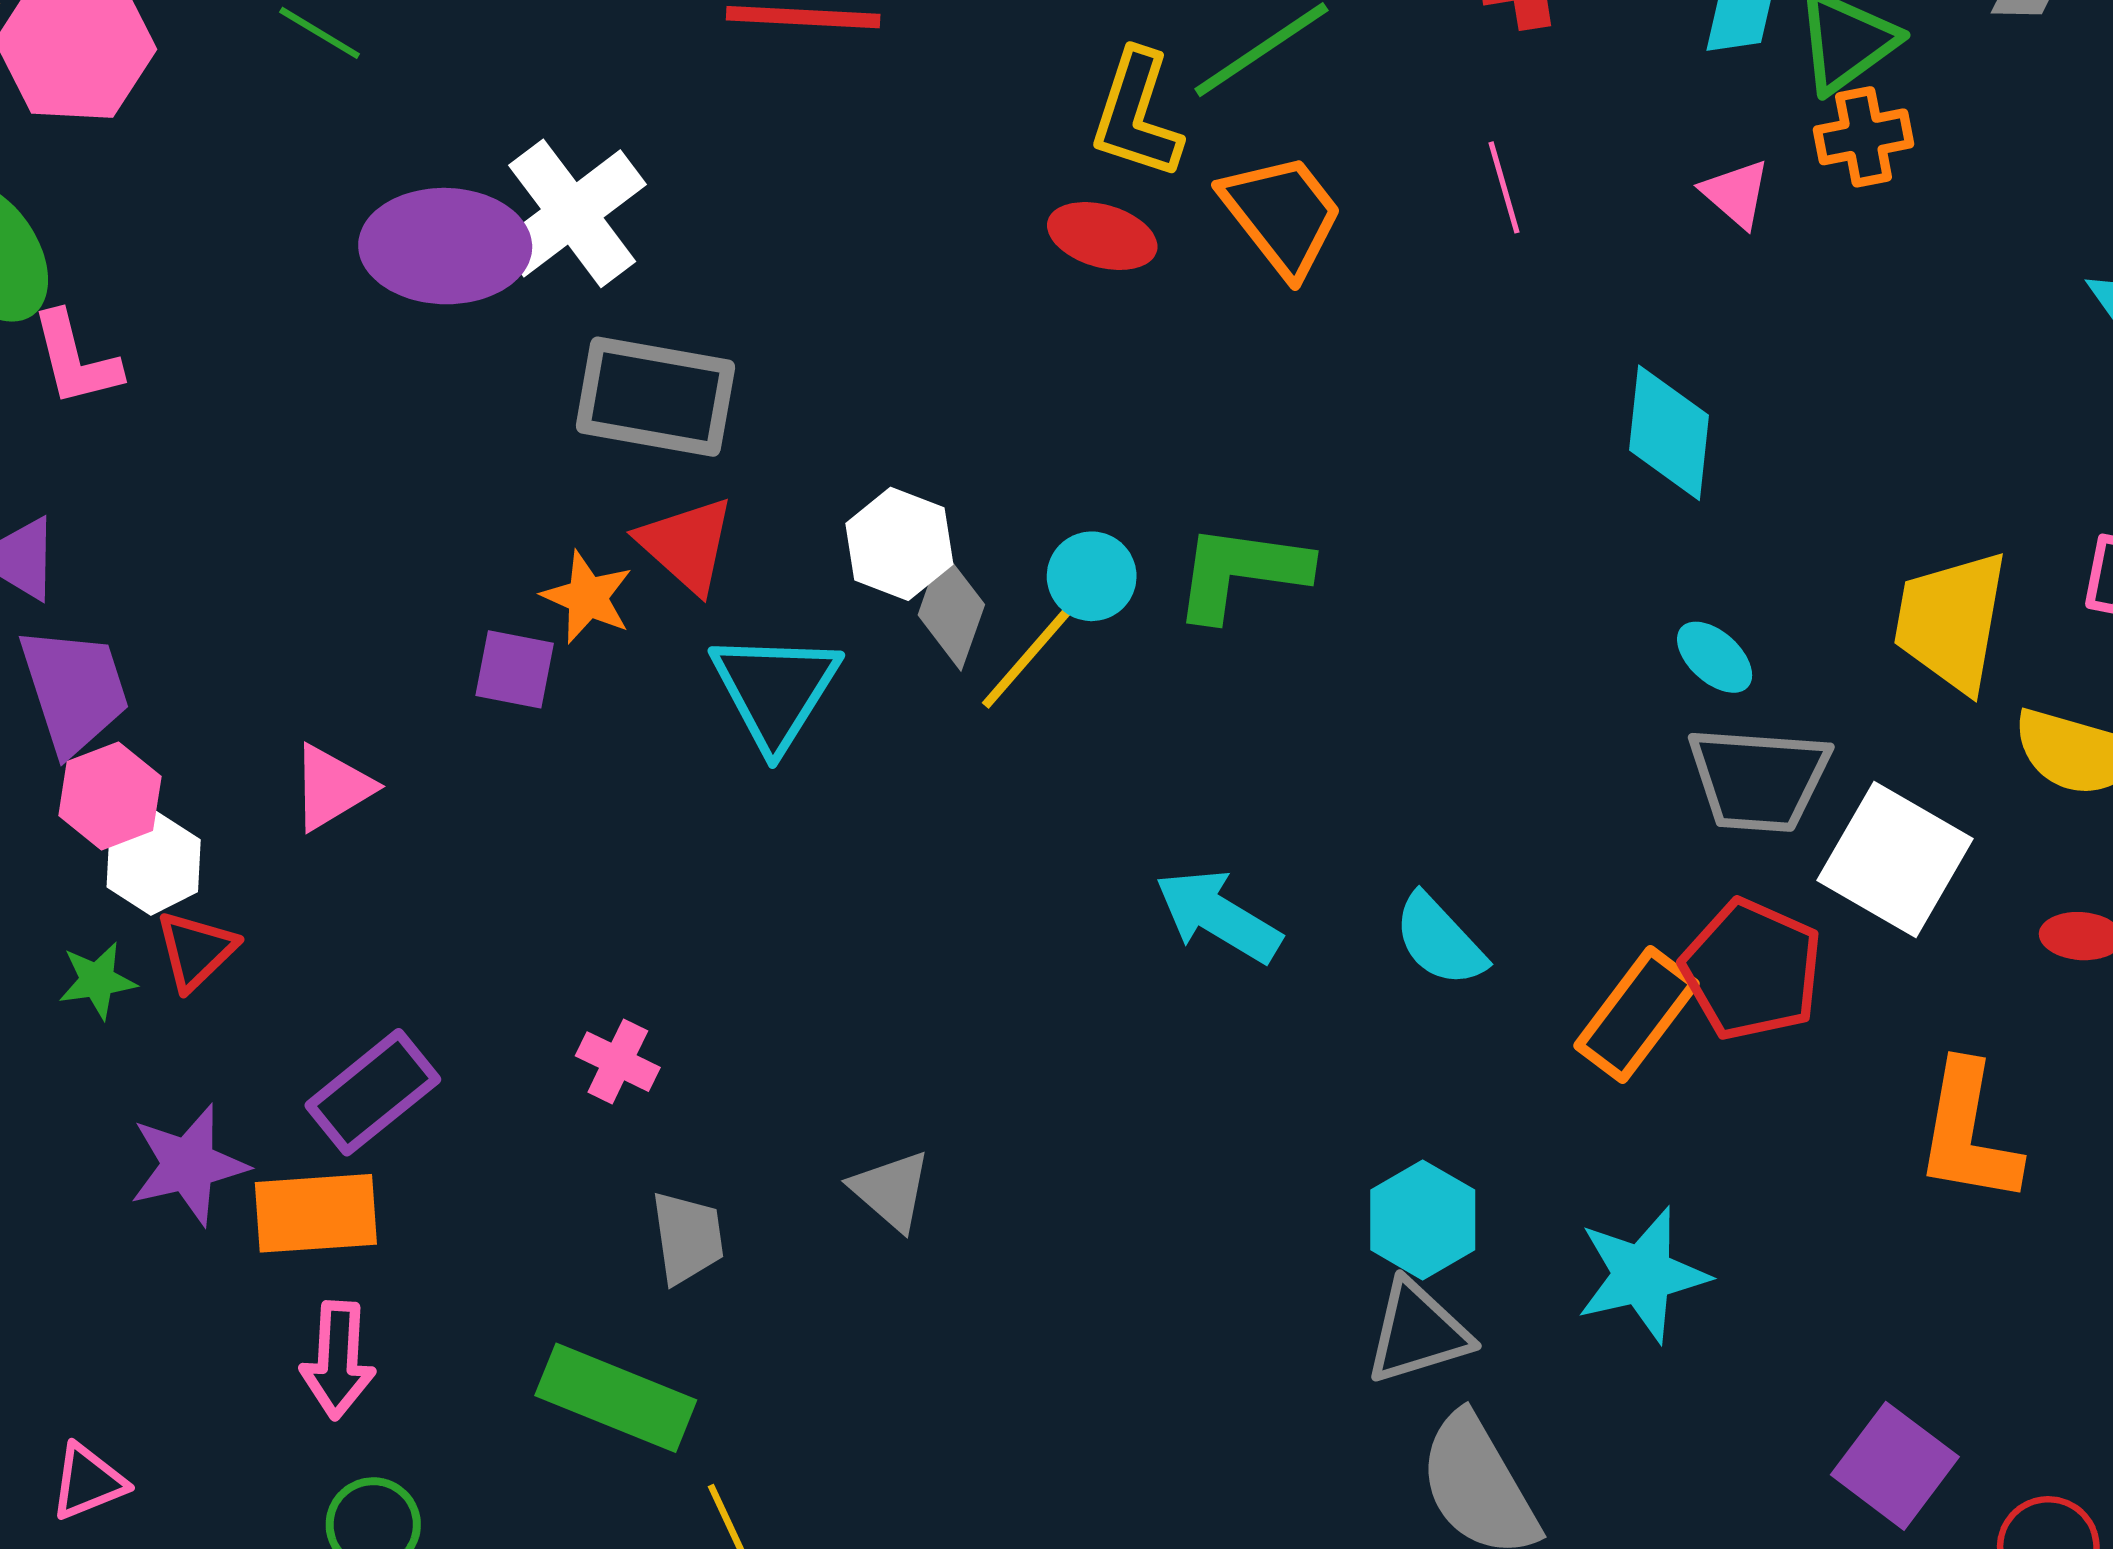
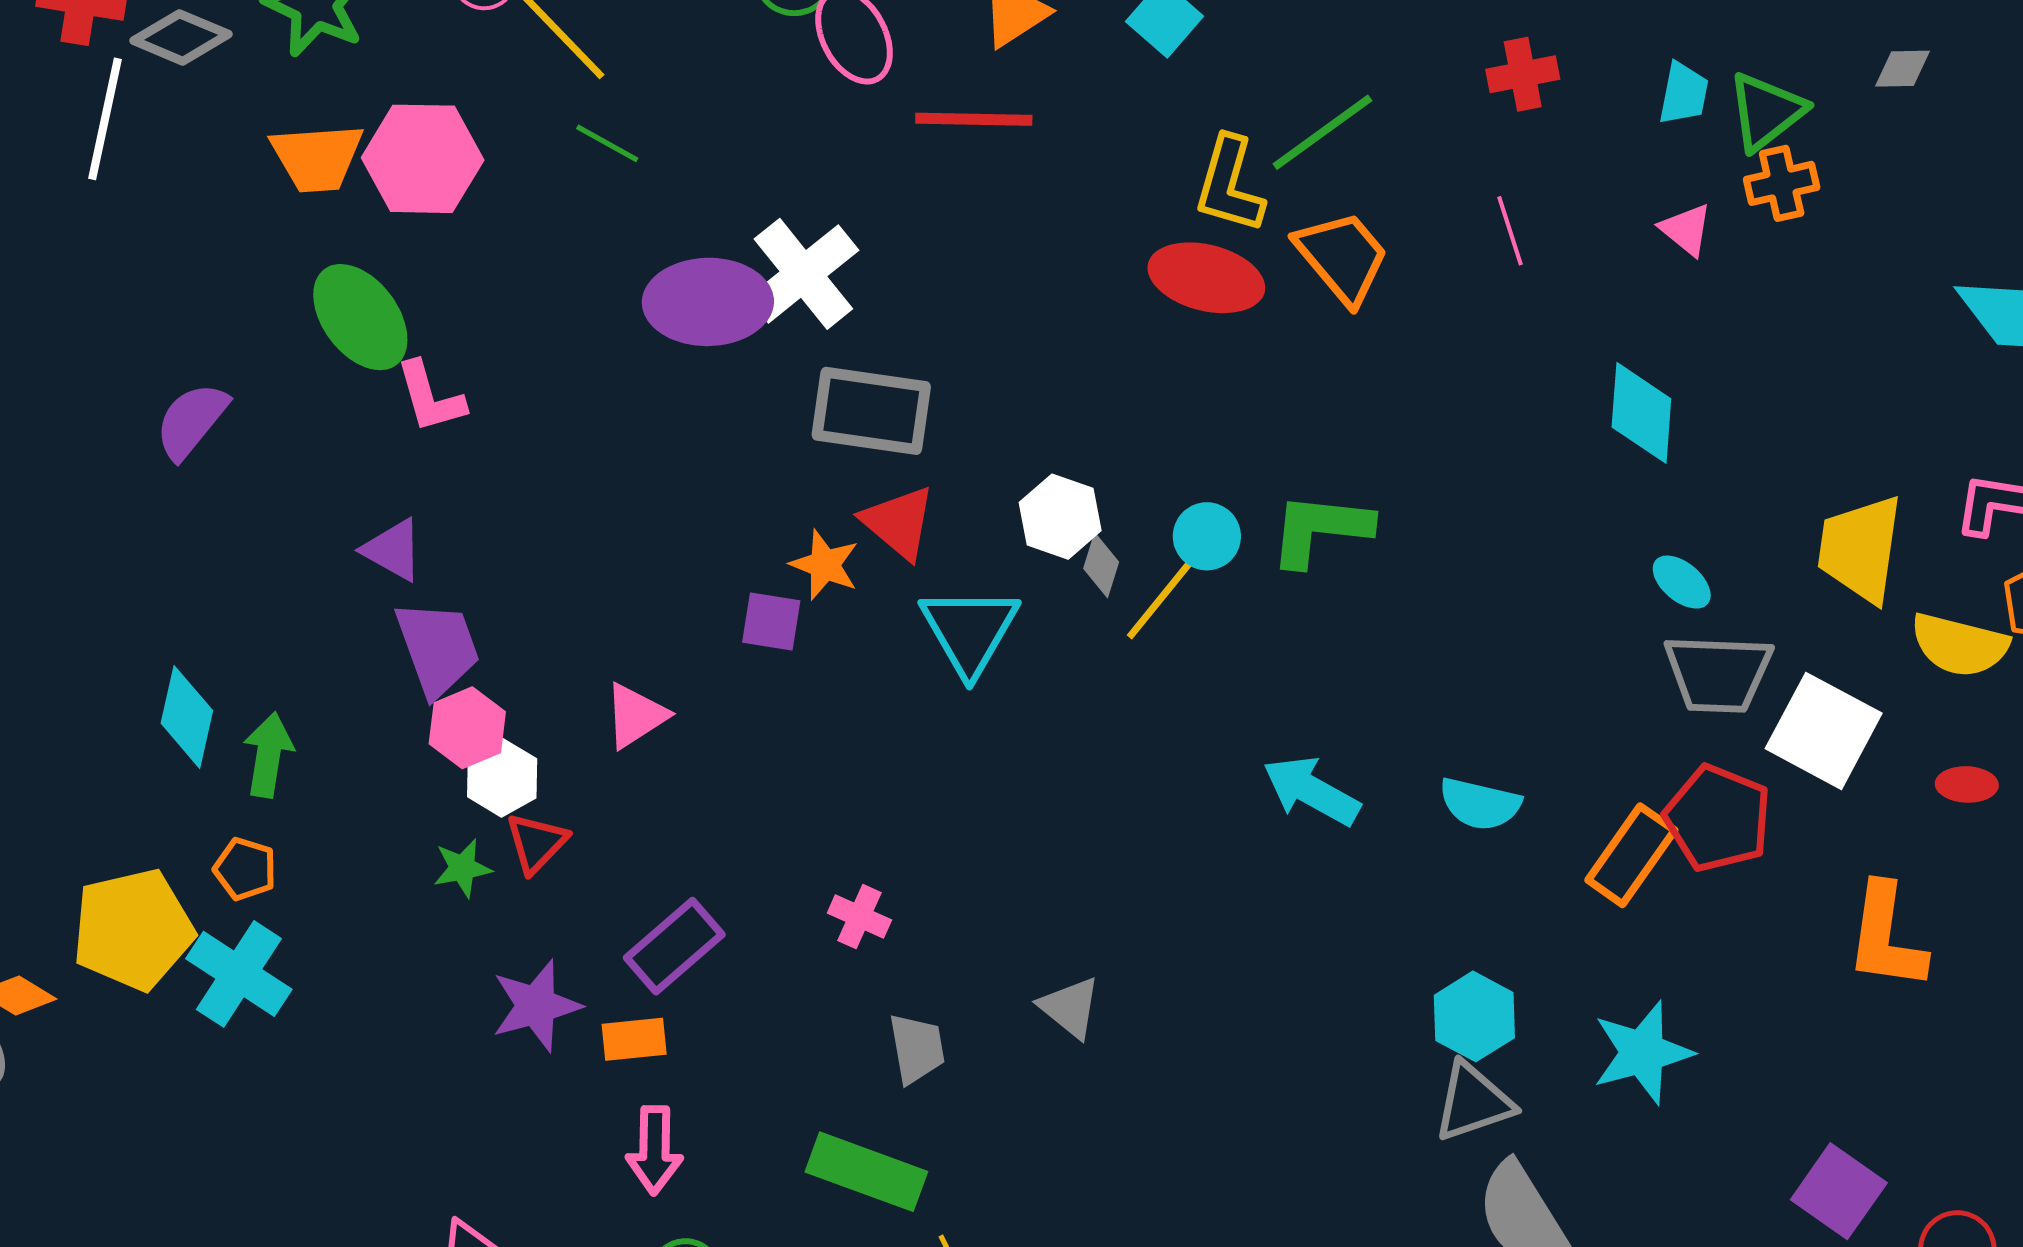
red ellipse: (1102, 236) -> (1206, 278), size x1.4
gray diamond: (951, 610) -> (1101, 565), size x0.7
cyan semicircle: (1439, 940) -> (1480, 804), turned -32
orange rectangle: (316, 1213) -> (634, 1039), size x0.7

